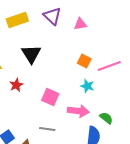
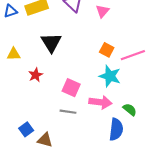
pink triangle: (80, 24) -> (103, 11), turned -40
cyan star: (87, 86) -> (110, 76), size x1.5
gray line: (47, 129) -> (68, 112), moved

